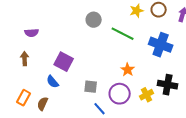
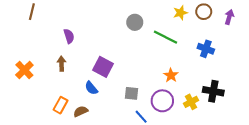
purple semicircle: (32, 33) -> (69, 36), turned -104
blue cross: (161, 45) -> (206, 49), size x0.7
brown semicircle: (43, 104) -> (81, 111), turned 40

